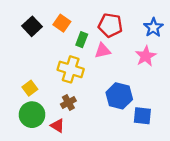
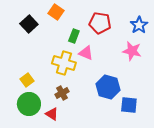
orange square: (62, 23) -> (56, 12), moved
pink triangle: (103, 51) -> (86, 53), moved, turned 35
pink star: (146, 56) -> (132, 51), turned -30

